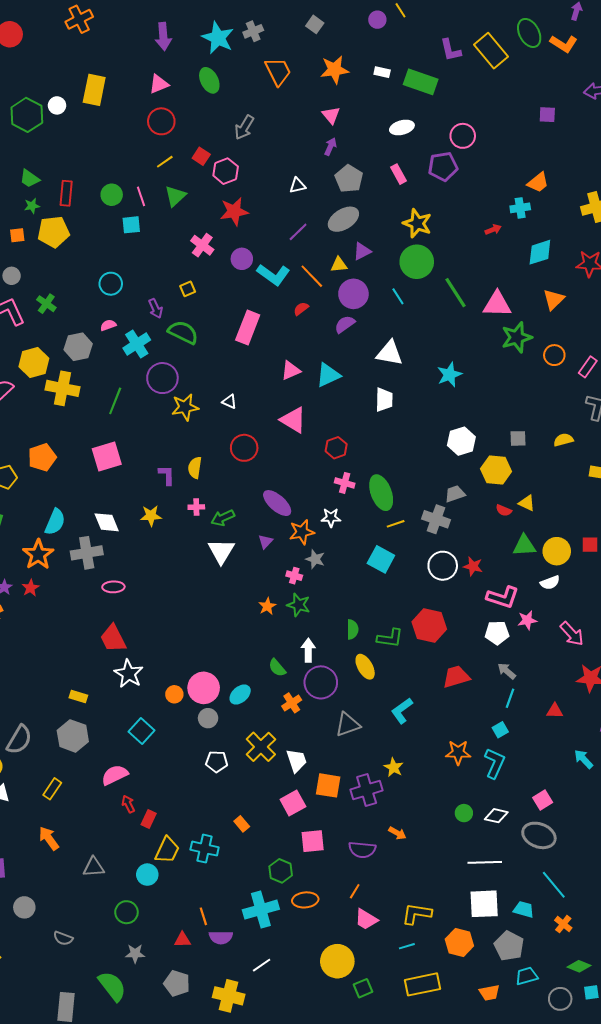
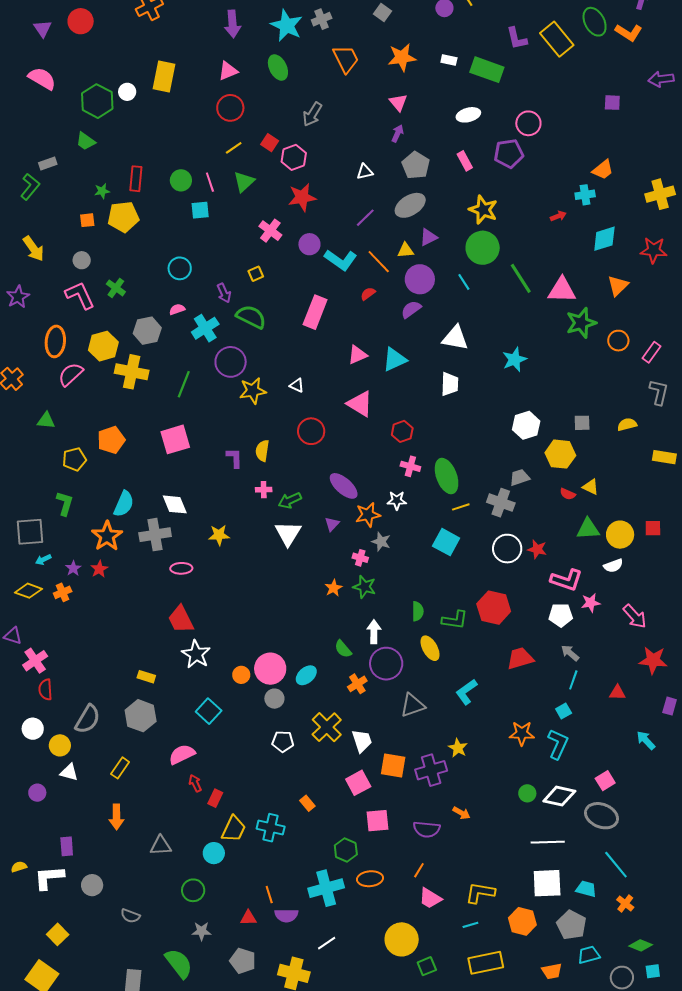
green trapezoid: (30, 179) -> (86, 141), moved
yellow star: (151, 516) -> (219, 535), moved
white diamond: (496, 816) -> (559, 796), size x1.4
orange arrow: (49, 838) -> (116, 817), turned -145

